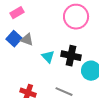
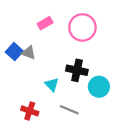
pink rectangle: (17, 13) -> (45, 23), moved
cyan triangle: (48, 57) -> (52, 85), moved

